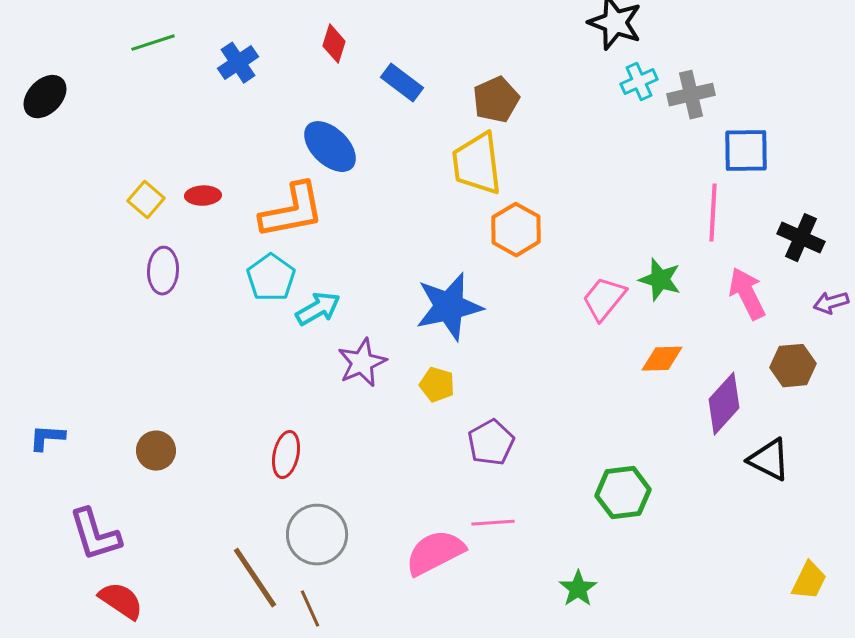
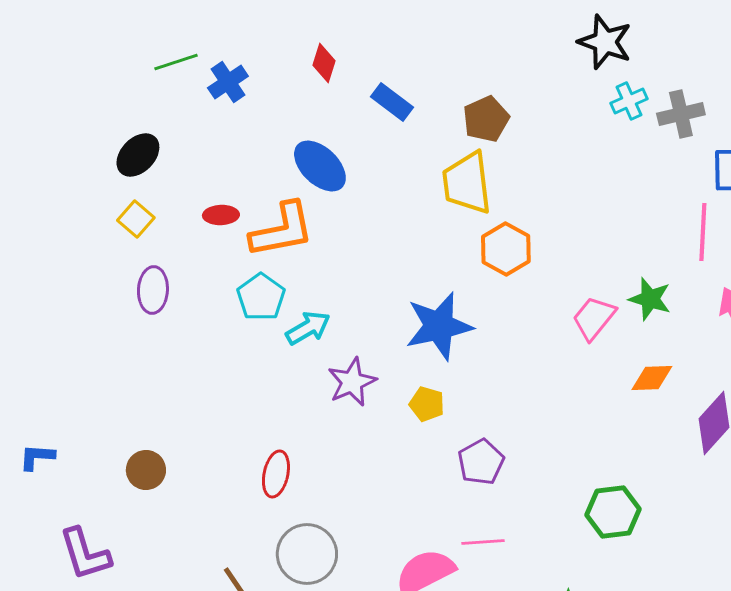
green line: (153, 43) -> (176, 62), moved
black ellipse: (45, 97) -> (138, 155), moved
red ellipse: (203, 196) -> (221, 215), moved

